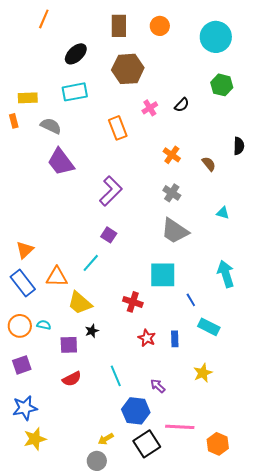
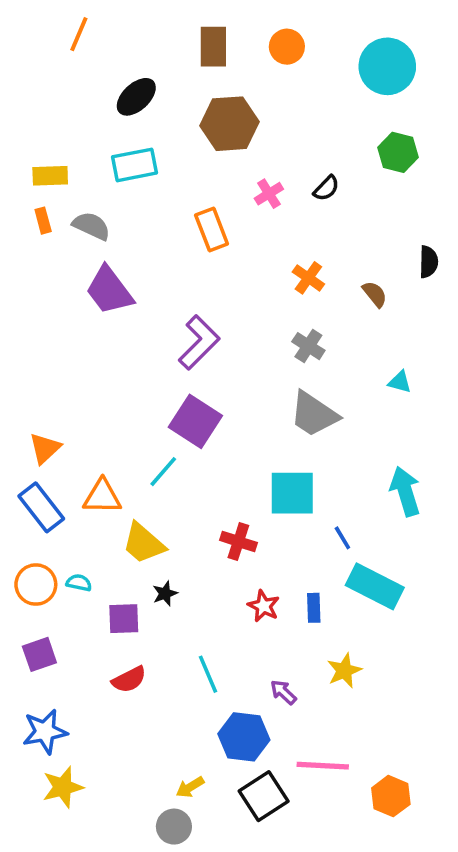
orange rectangle: (14, 121) -> (43, 221), moved
purple square: (109, 235) -> (195, 421), size x1.8
cyan rectangle: (209, 327) -> (375, 586), size x1.4
yellow star: (203, 373) -> (344, 671), moved

